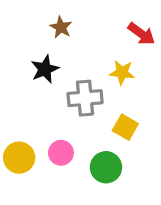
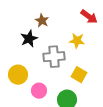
brown star: (61, 27) -> (42, 21), moved
yellow circle: (19, 158) -> (18, 75), moved

